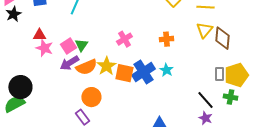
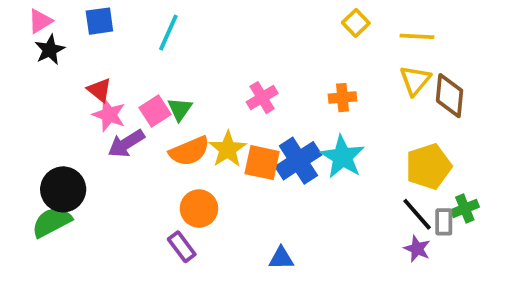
red triangle: (39, 35) -> (99, 90), turned 40
purple arrow: (69, 63) -> (126, 143), moved
cyan star: (166, 70) -> (342, 157), size x1.6
gray rectangle: (219, 74) -> (444, 222), moved
yellow pentagon: (236, 75) -> (429, 166), moved
green cross: (230, 97) -> (465, 209), turned -32
blue triangle: (159, 123) -> (281, 258), moved

